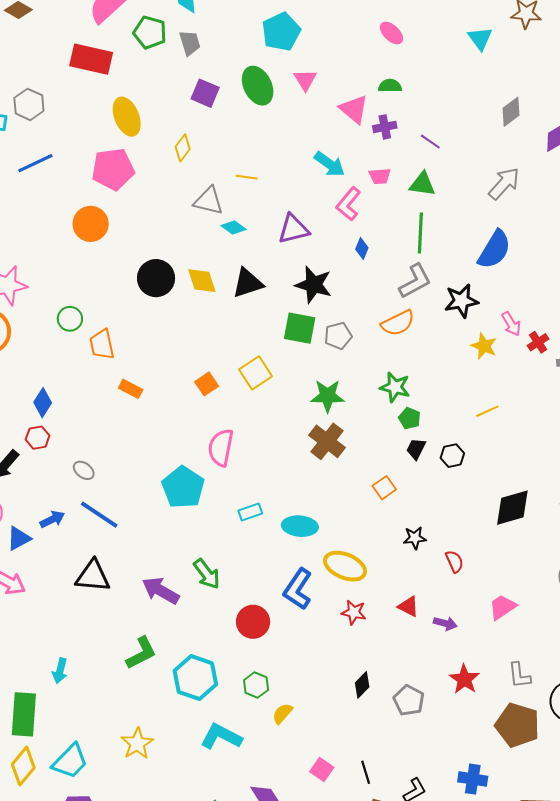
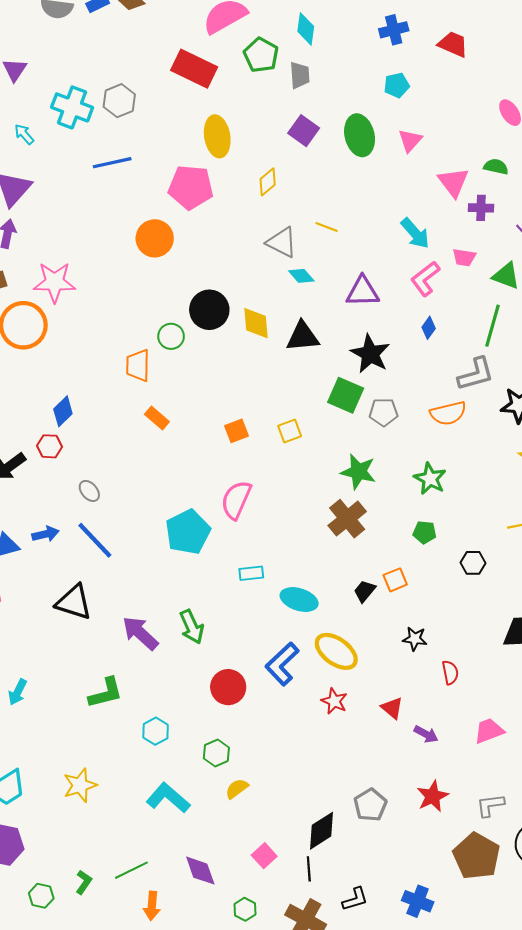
cyan pentagon: (281, 32) -> (397, 85), size x0.6
green circle: (70, 319) -> (171, 336), moved
yellow square: (256, 373) -> (290, 431), size x0.7
green pentagon: (410, 418) -> (425, 532), moved, turned -30
black trapezoid: (416, 449) -> (365, 591), moved
gray L-shape: (519, 675) -> (490, 805), turned 76
cyan hexagon: (195, 678) -> (156, 731), size x0.6
black diamond: (362, 685) -> (321, 831), moved, size x1.4

